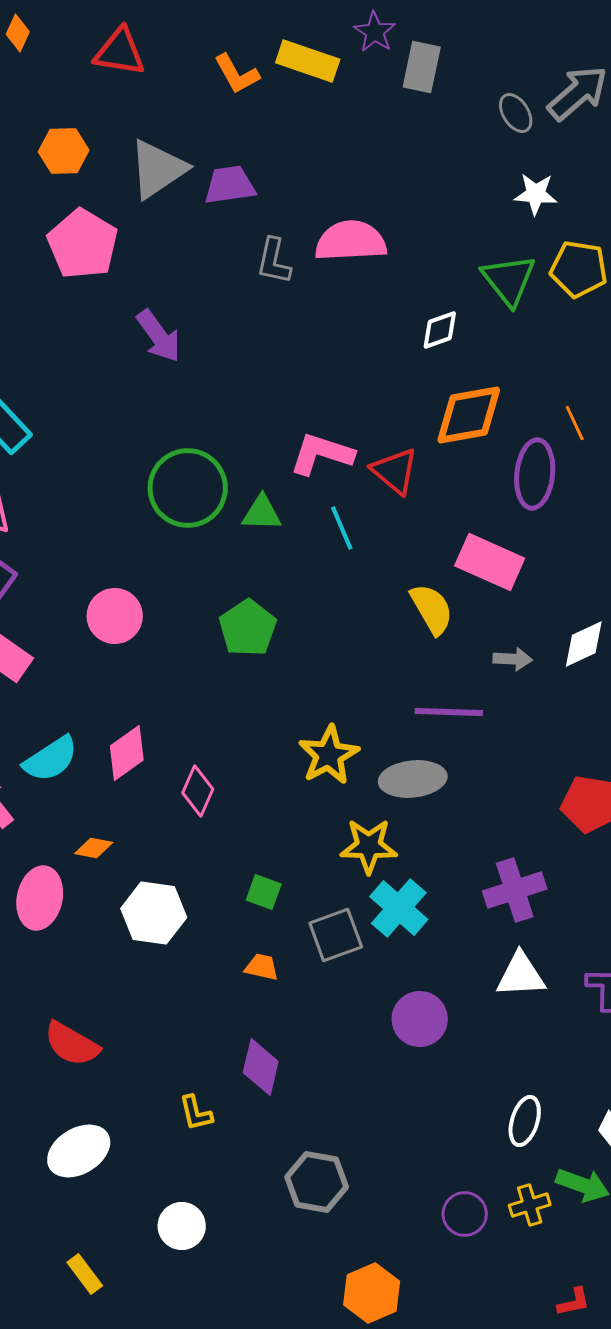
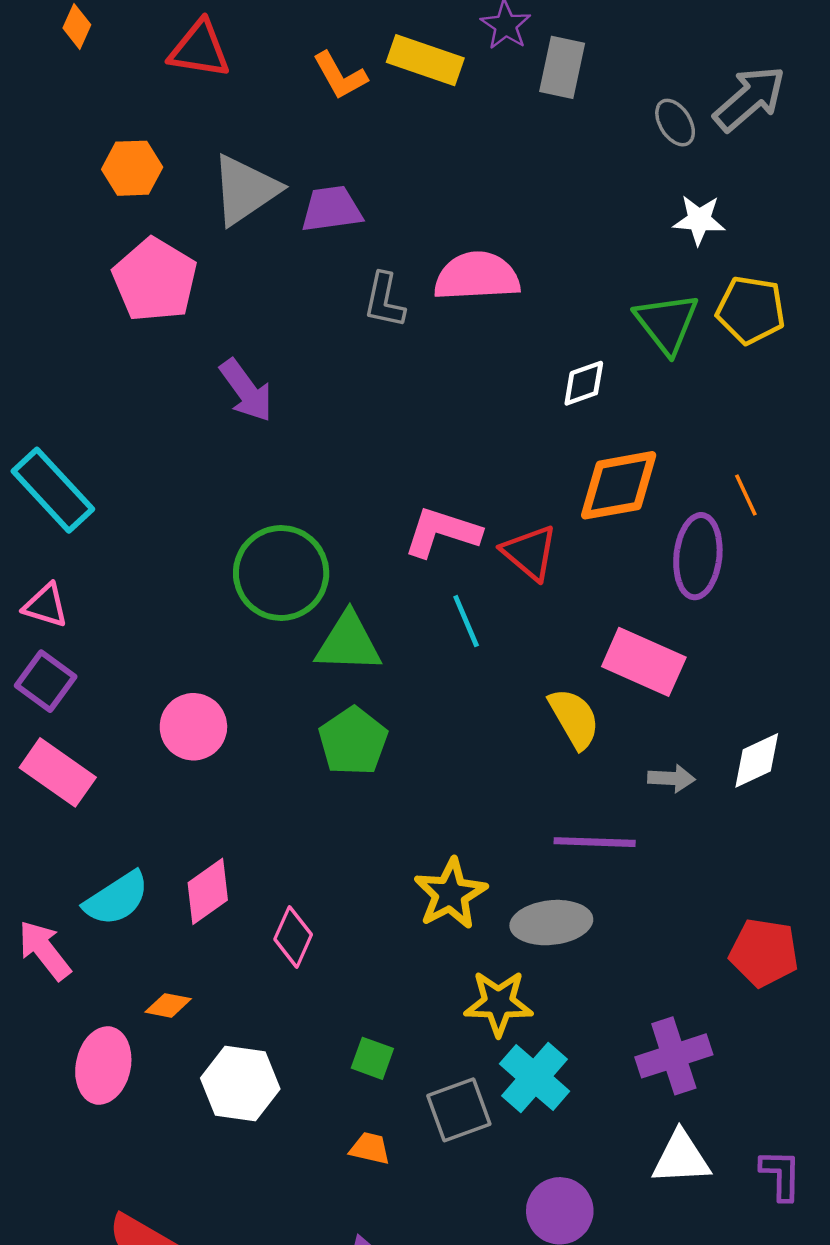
green triangle: (262, 513) -> (348, 643), moved, size x1.4

